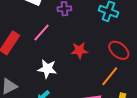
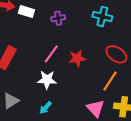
pink line: (42, 33) -> (51, 54), moved

